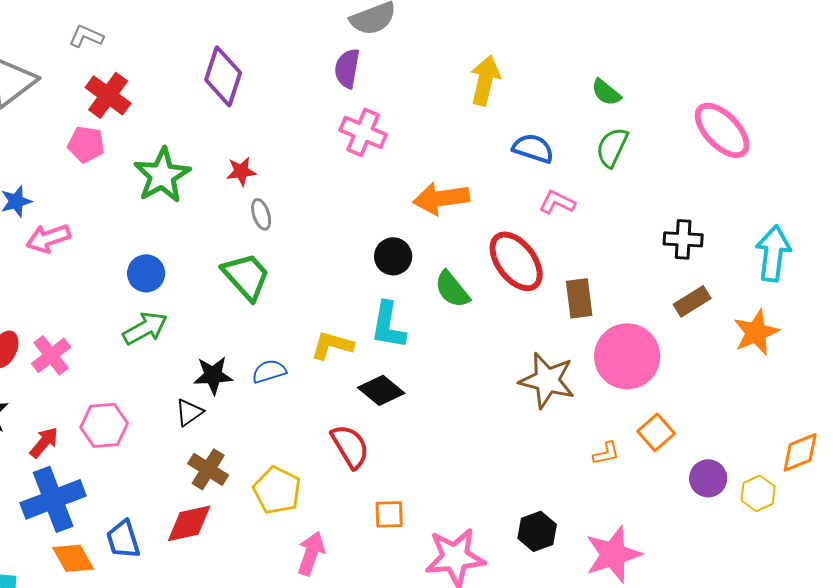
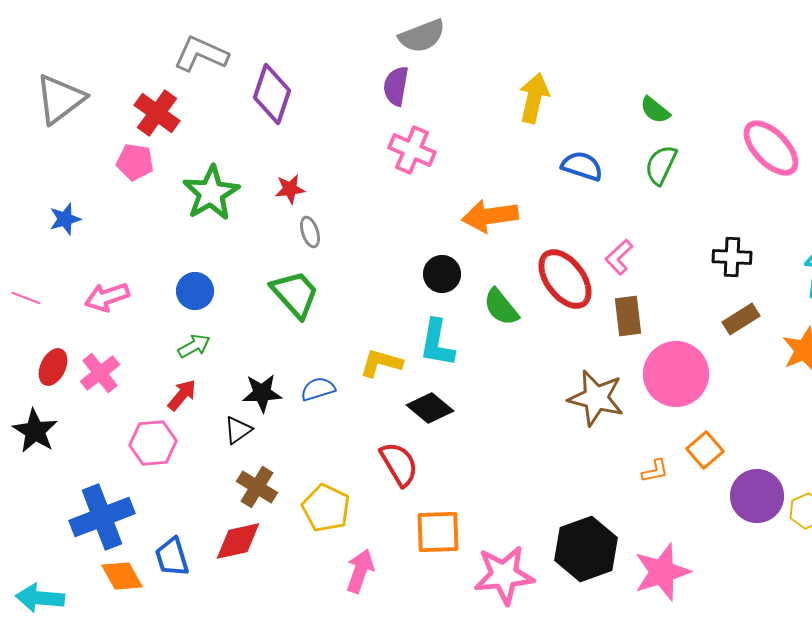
gray L-shape: (86, 36) -> (201, 54), moved, size x1.6
pink L-shape: (557, 202) -> (619, 257), moved, turned -69
pink arrow: (48, 238) -> (107, 297), moved
green arrow: (145, 328) -> (194, 346), size x0.7
red arrow: (44, 442) -> (182, 395), moved
purple circle: (708, 478) -> (757, 496), size x1.4
orange square: (389, 514) -> (438, 532), size x1.5
black hexagon: (537, 531) -> (586, 549), size x1.6

